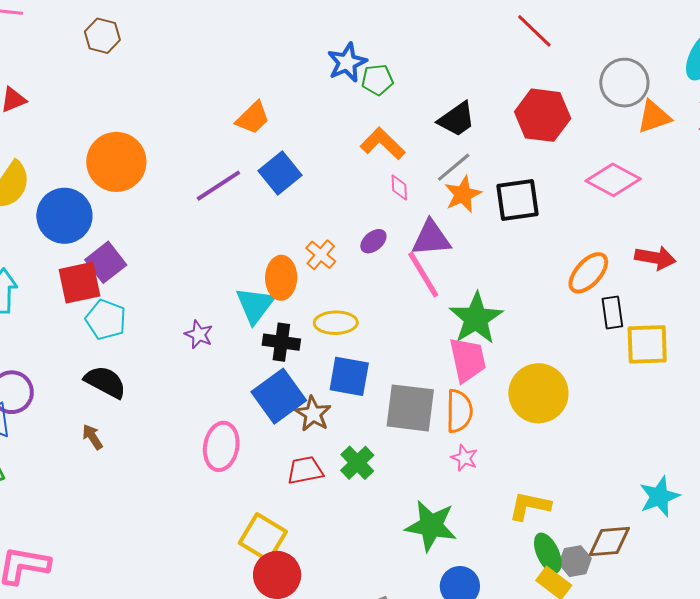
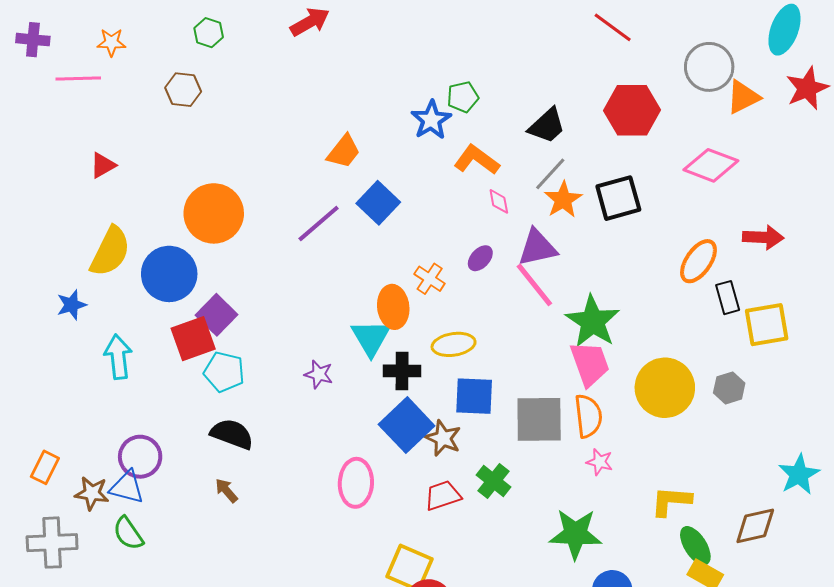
blue star: (347, 62) -> (431, 120), moved
gray hexagon: (575, 561) -> (729, 388), moved

